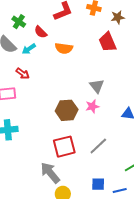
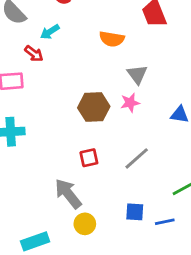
orange semicircle: (64, 48) -> (112, 39), moved
cyan arrow: (29, 49) -> (50, 32), moved
red square: (64, 147) -> (89, 158), size x0.6

